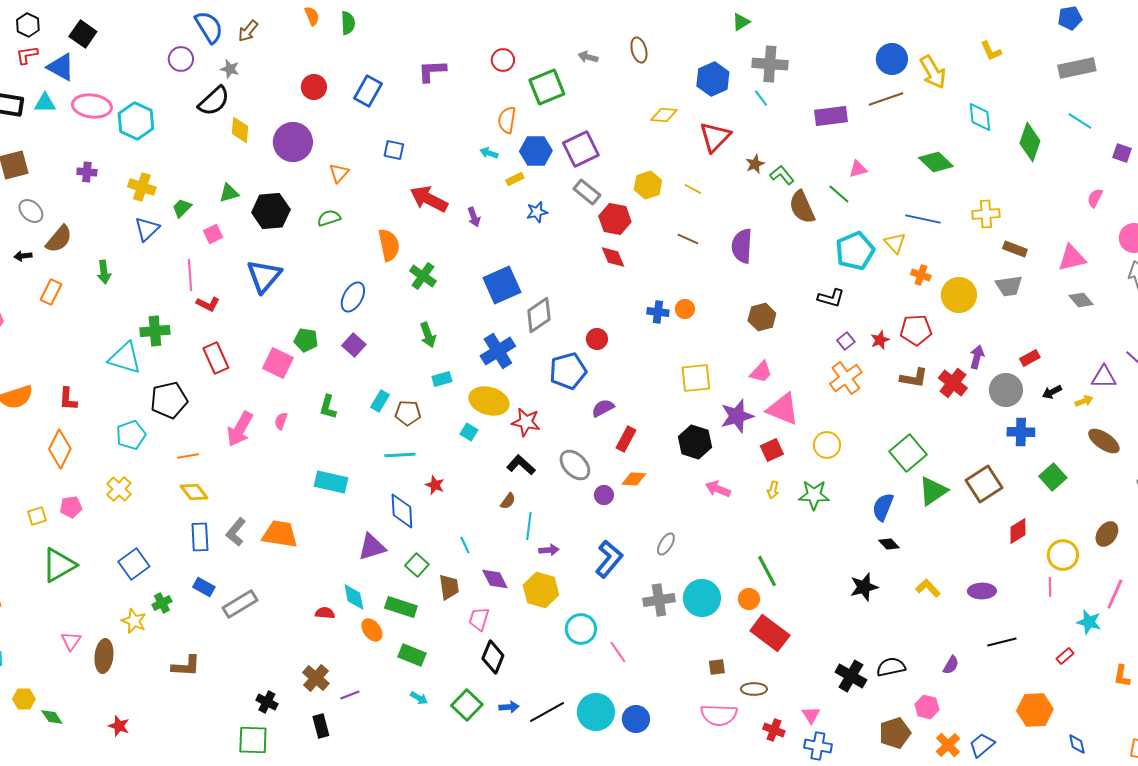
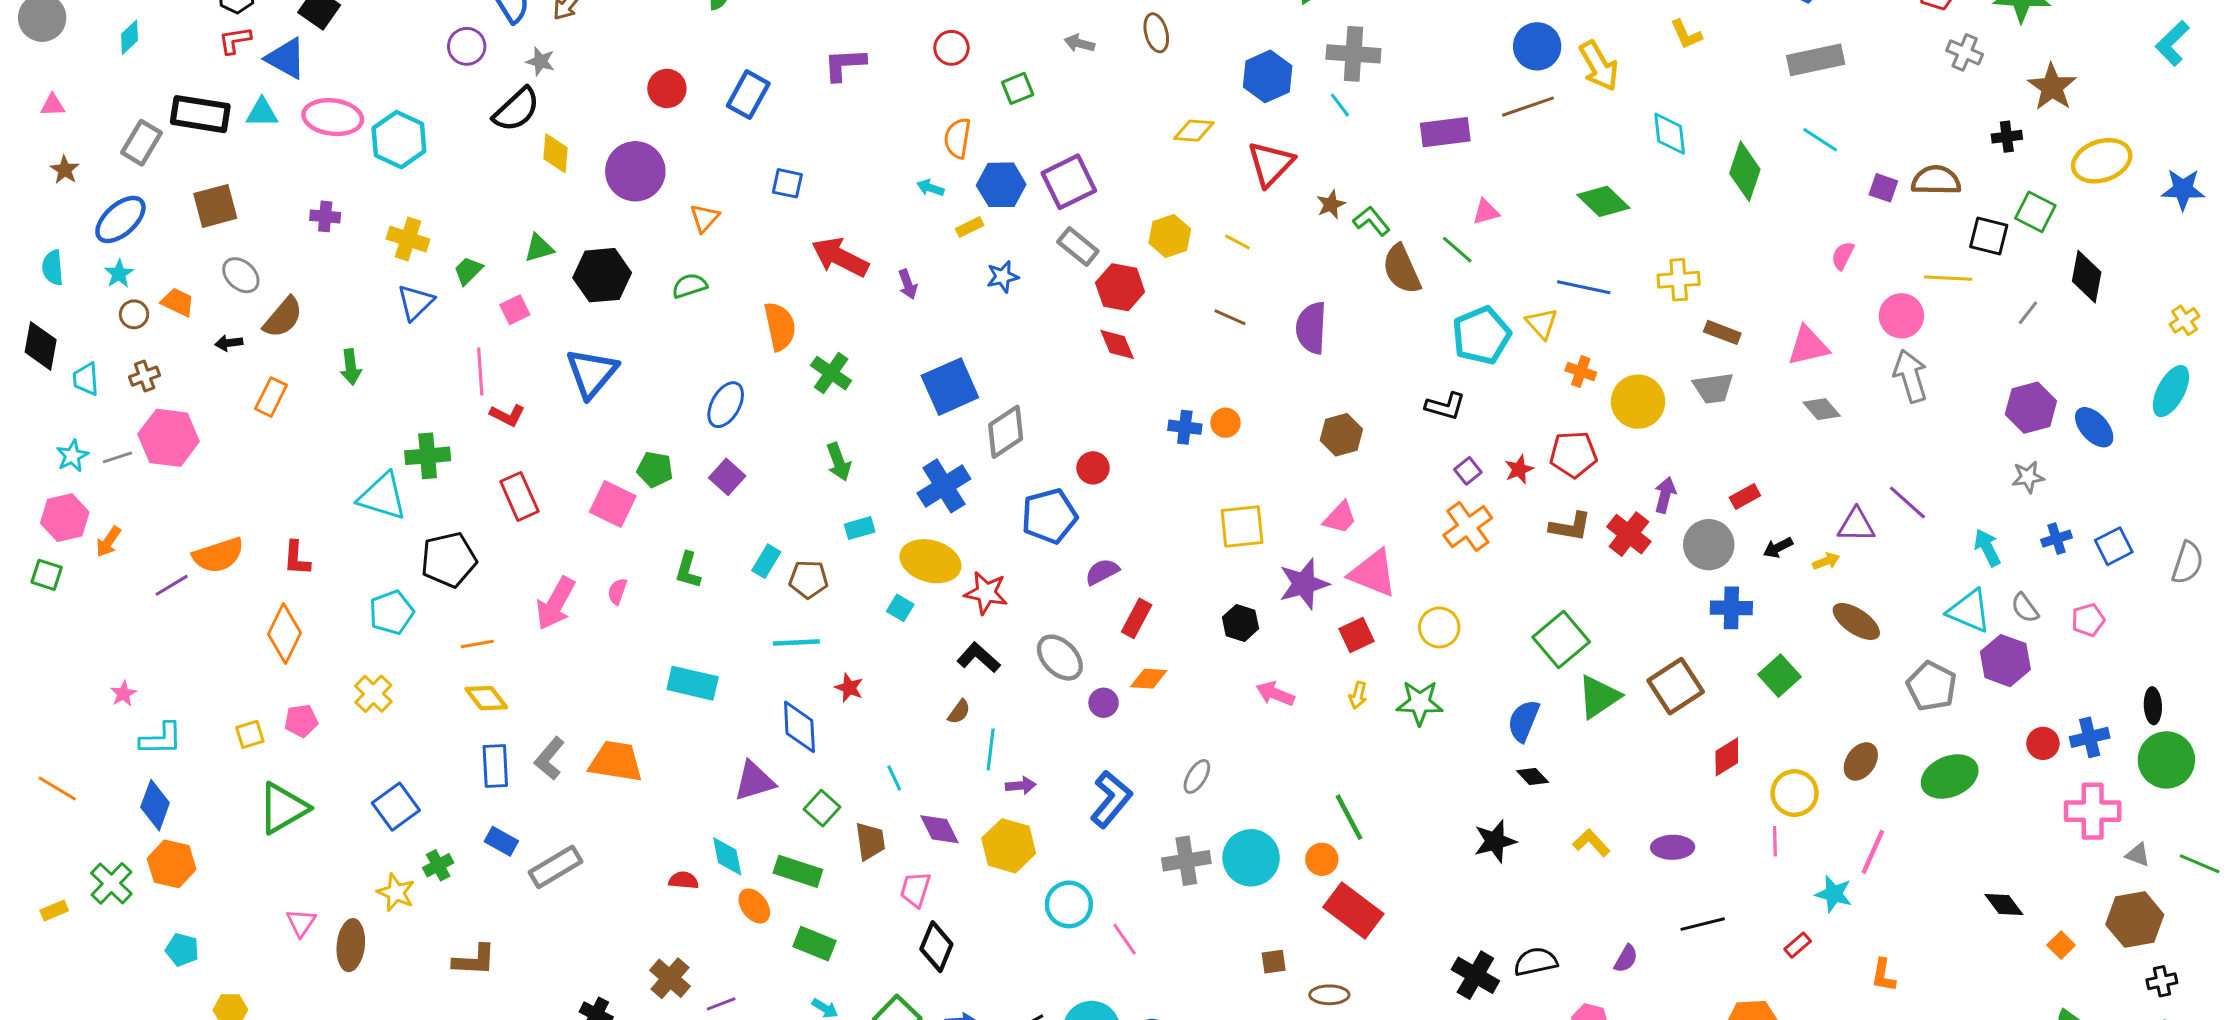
green square: (547, 87) -> (1018, 88), size x0.6
black hexagon: (695, 442) -> (1241, 623), size x0.7

